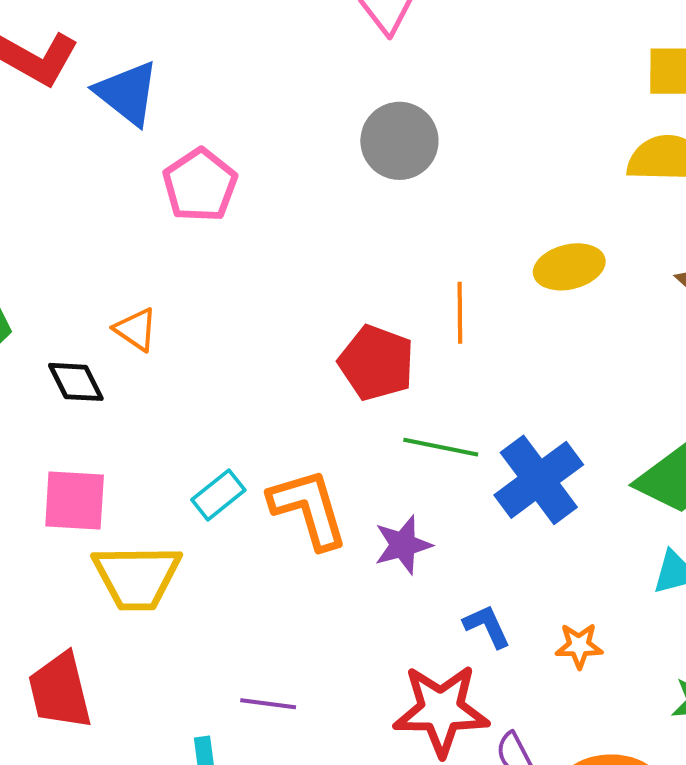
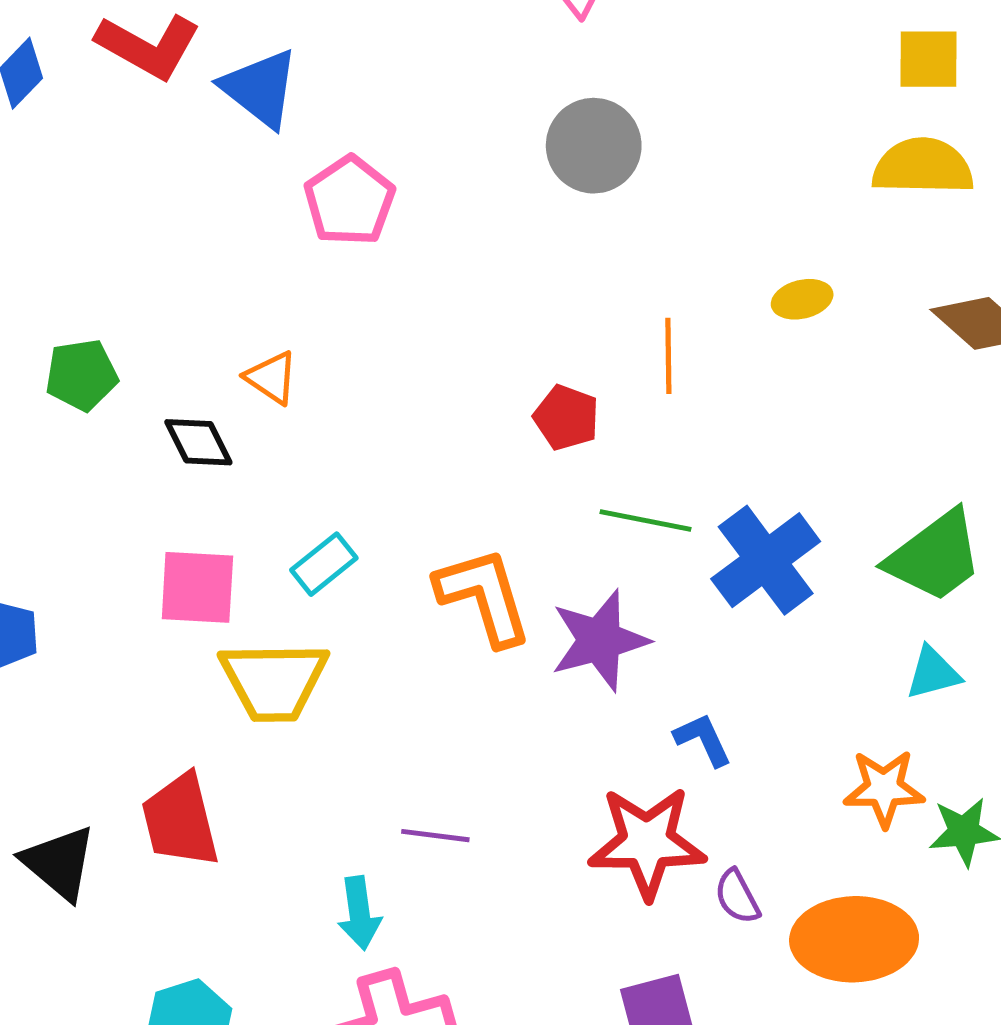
yellow ellipse: (569, 267) -> (802, 299), size x0.7
red pentagon: (376, 363) -> (566, 418), size x0.7
cyan rectangle: (218, 495) -> (324, 564), moved
purple star: (403, 545) -> (600, 640), size x1.4
orange star: (579, 646) -> (884, 788), moved, size x1.4

